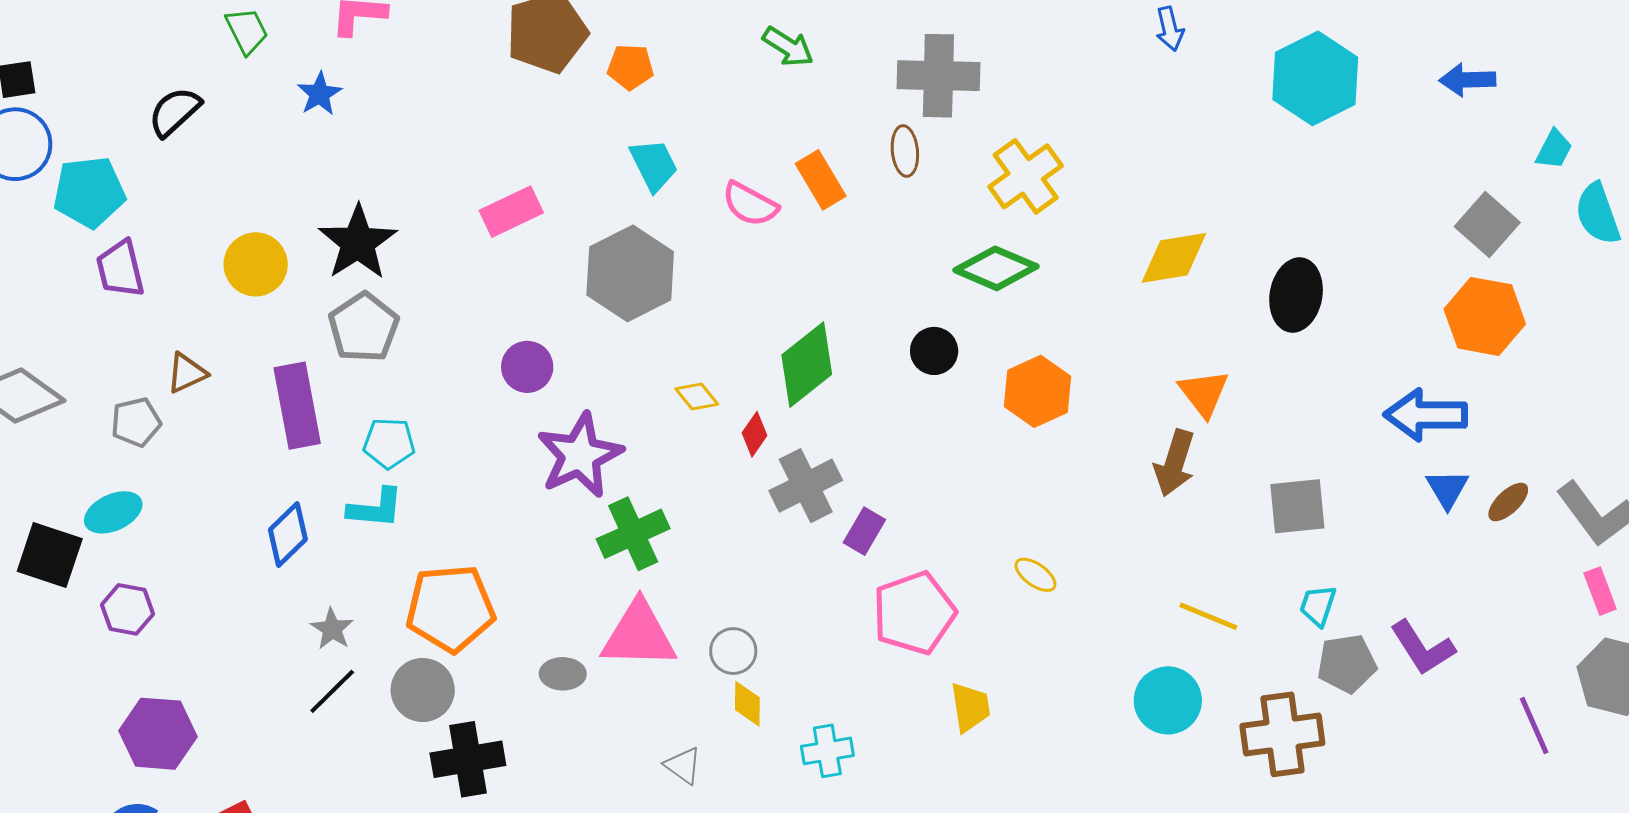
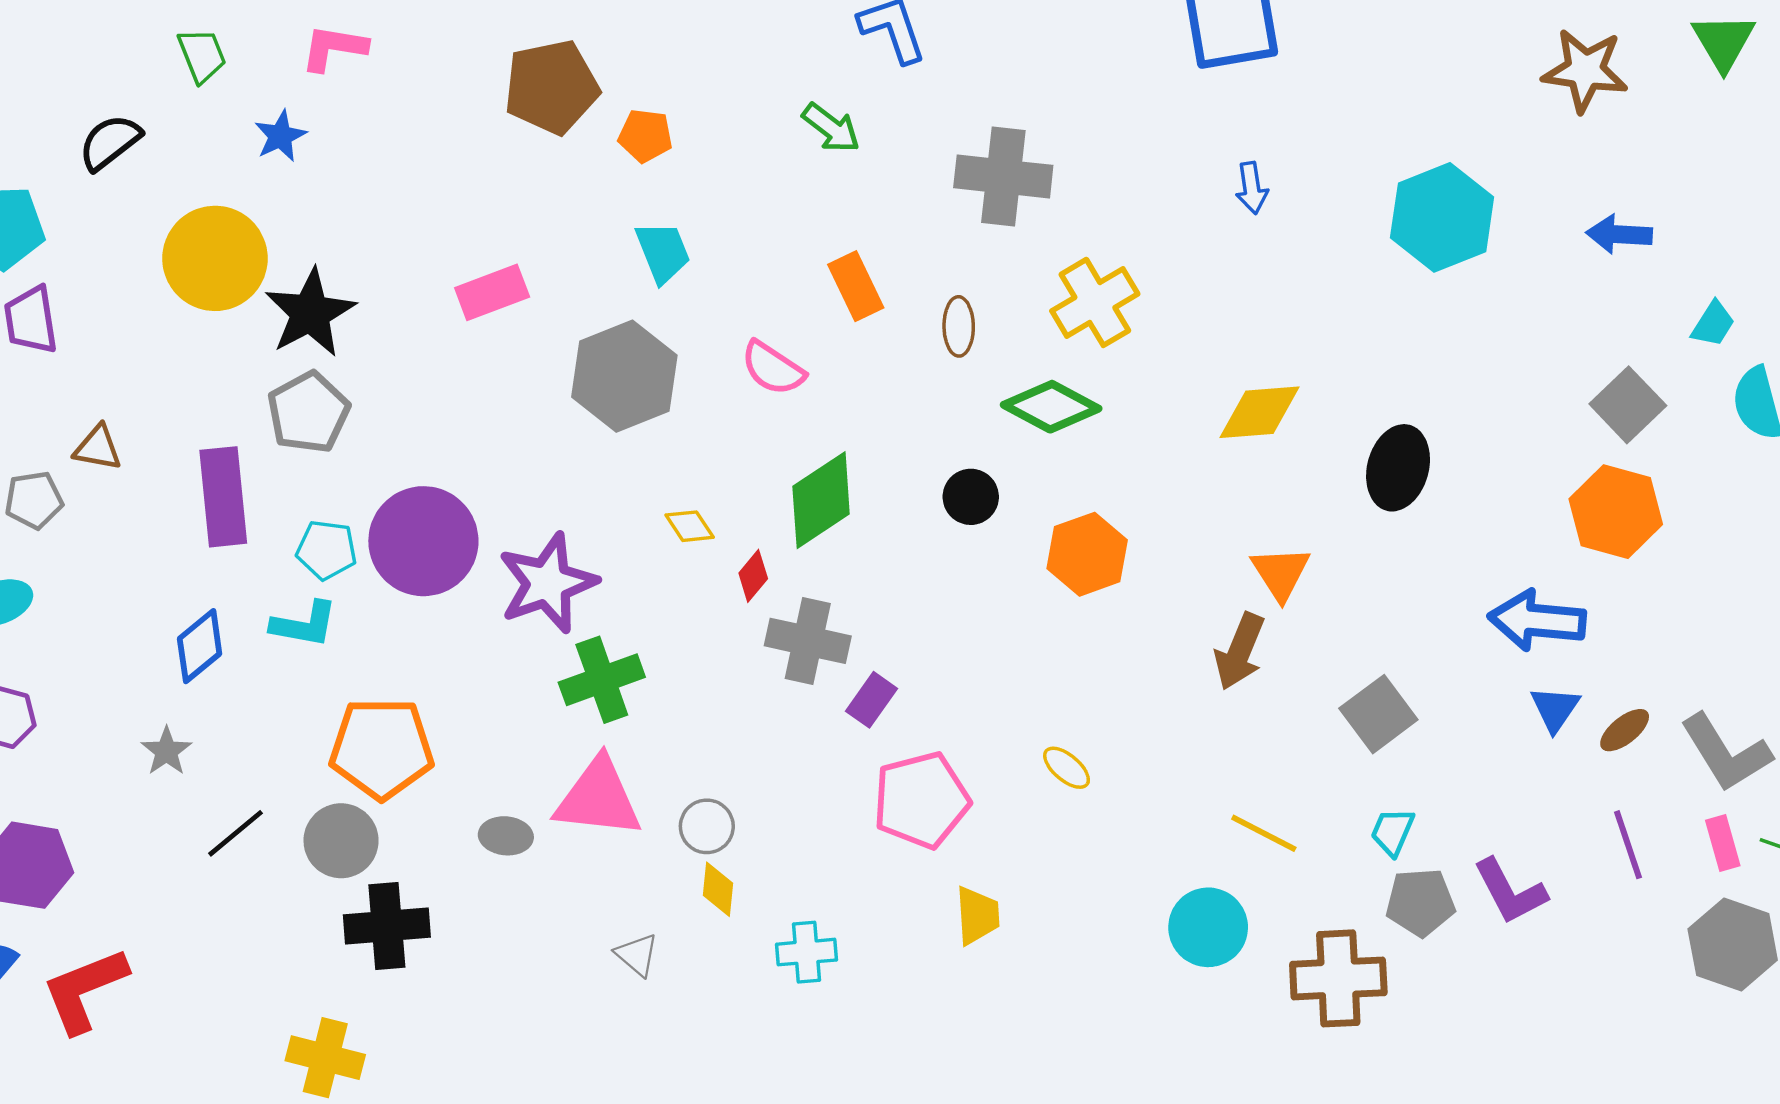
blue arrow: (1170, 29) -> (1252, 188), moved
brown ellipse: (905, 151) -> (959, 326), moved
pink semicircle: (750, 204) -> (773, 368), moved
yellow circle: (256, 264) -> (215, 258), moved, size x1.4
purple circle: (527, 367) -> (423, 541), moved, size x1.8
brown triangle: (187, 373) -> (98, 448), turned 30
gray cross: (806, 486) -> (808, 641), turned 34
gray square: (1297, 506) -> (1378, 714), turned -36
gray star: (332, 629) -> (166, 751), moved
purple line: (1534, 725) -> (1628, 845), moved

